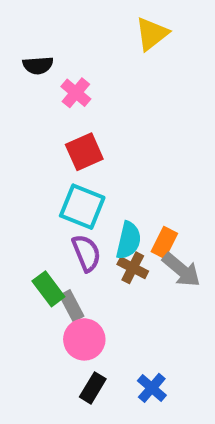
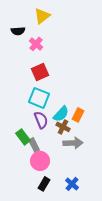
yellow triangle: (152, 34) -> (42, 16), moved
cyan semicircle: (129, 240) -> (61, 114), turned 30
gray arrow: (181, 270) -> (73, 143), moved, turned -42

